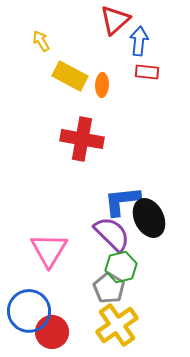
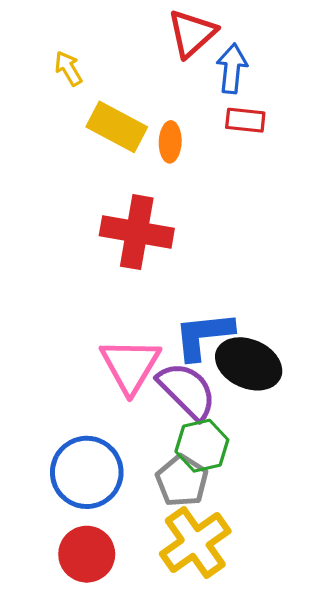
black ellipse: (149, 218) -> (249, 364), turned -39
pink triangle: (49, 250) -> (130, 366), moved
blue circle: (29, 311) -> (87, 472), moved

